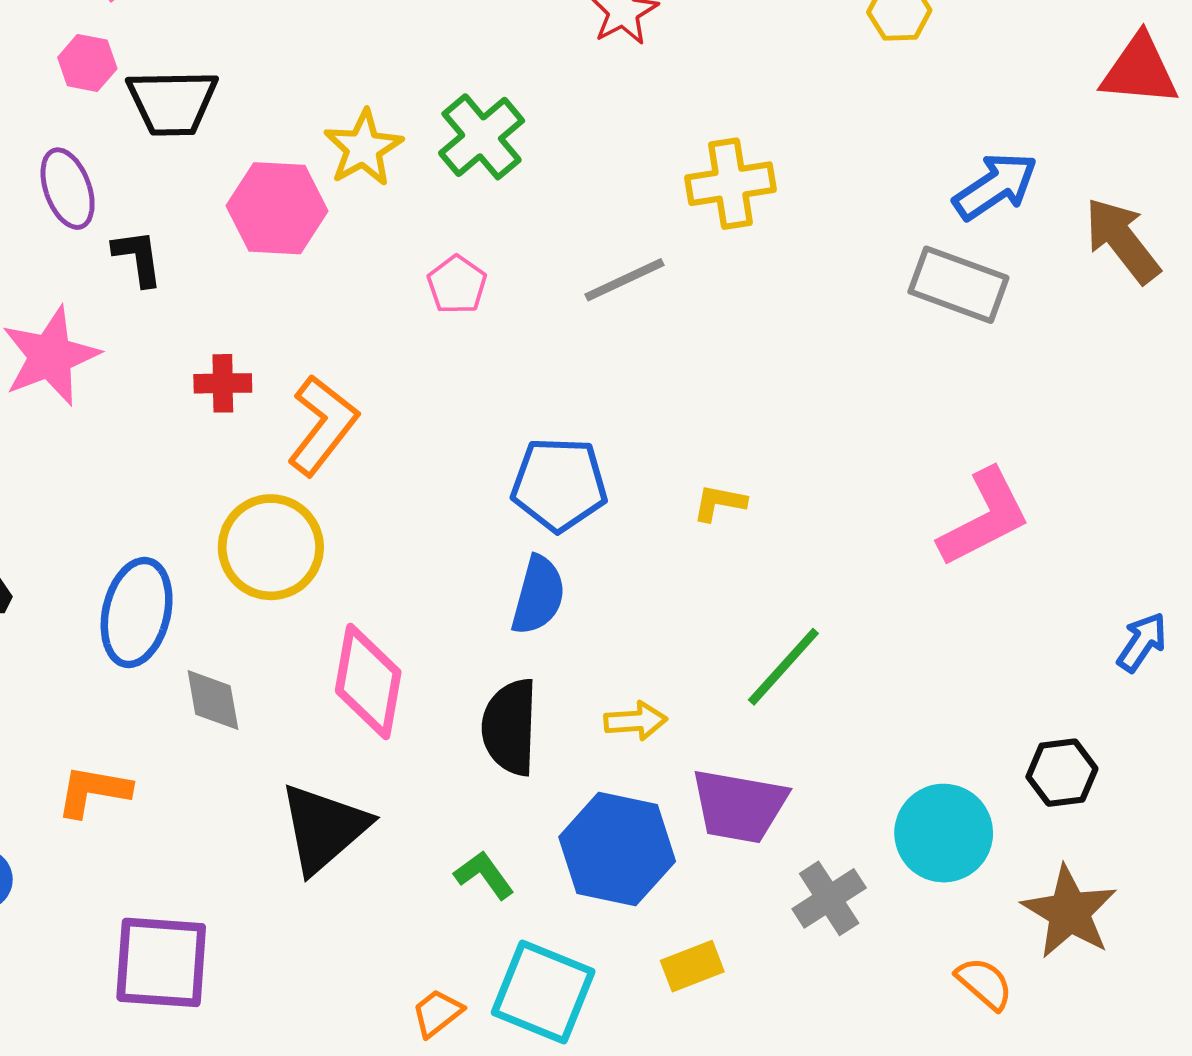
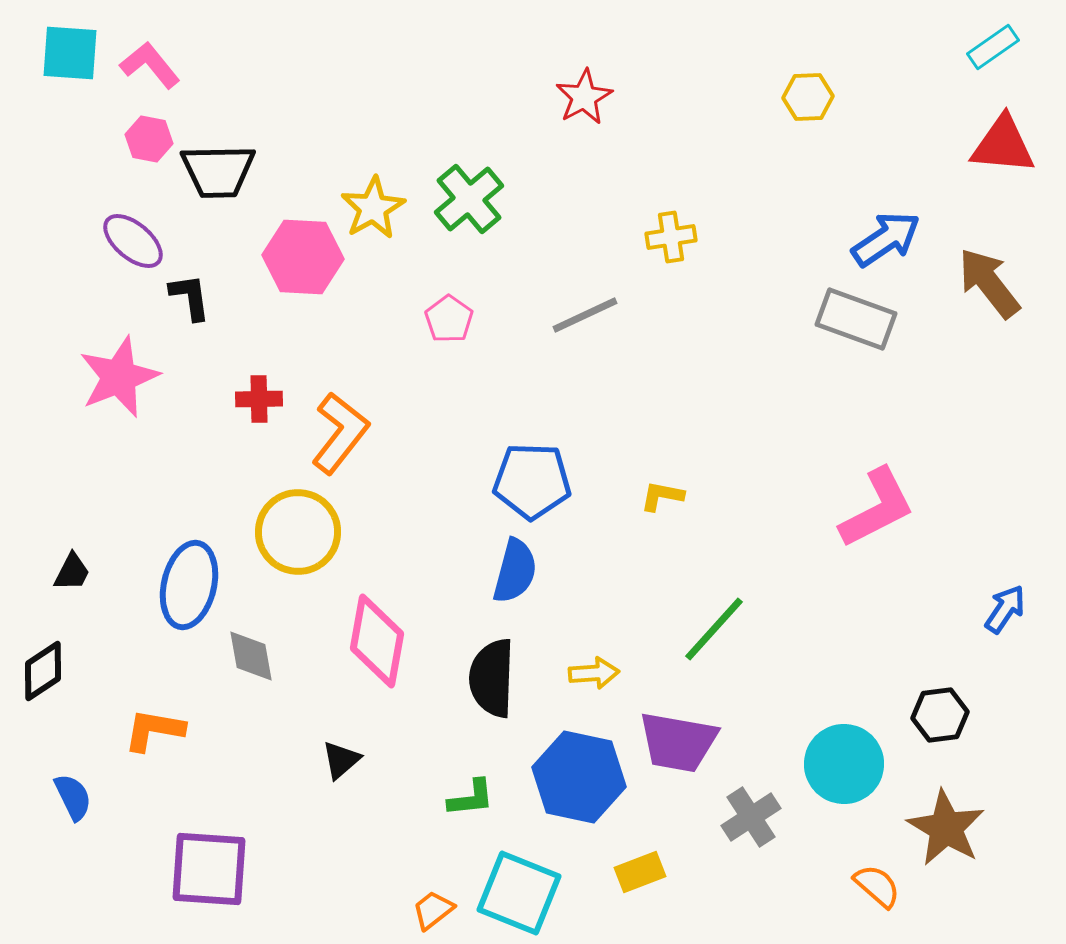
yellow cross: (730, 184) -> (671, 237), size x0.7
purple ellipse: (68, 189) -> (133, 241), turned -30
black triangle: (324, 828) -> (341, 760), size x0.5
green L-shape: (484, 875) -> (471, 798), turned 120

